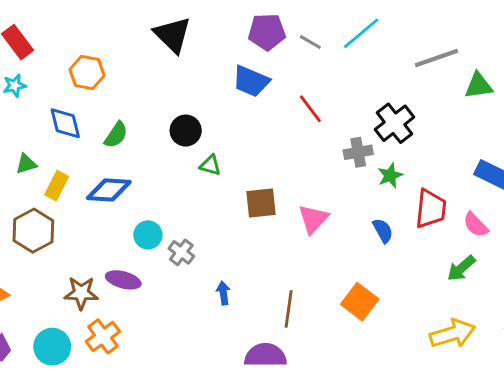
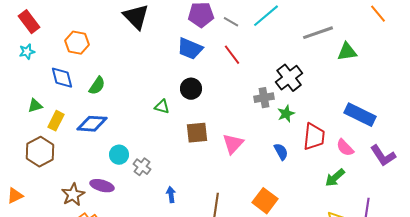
red line: (310, 109) -> (232, 55), moved
black circle: (186, 131) -> (191, 89), moved
brown star: (81, 293) -> (73, 195), turned -30

